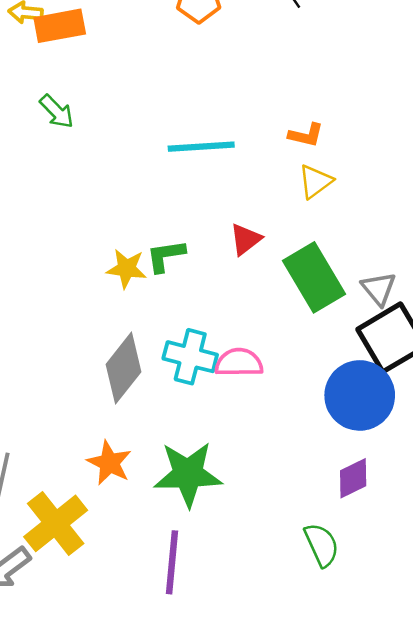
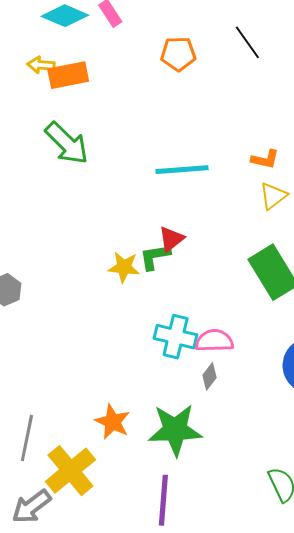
green arrow: (57, 112) -> (67, 143), size x1.6
red triangle: (246, 239) -> (171, 239), moved
gray diamond: (123, 368) -> (209, 376), moved, size x0.5

